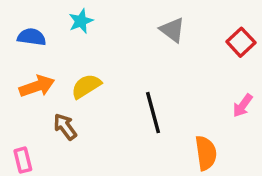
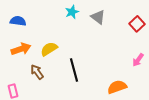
cyan star: (81, 21) -> (72, 12), moved
black line: (153, 113) -> (74, 70), moved
orange semicircle: (206, 153) -> (117, 87), turned -102

